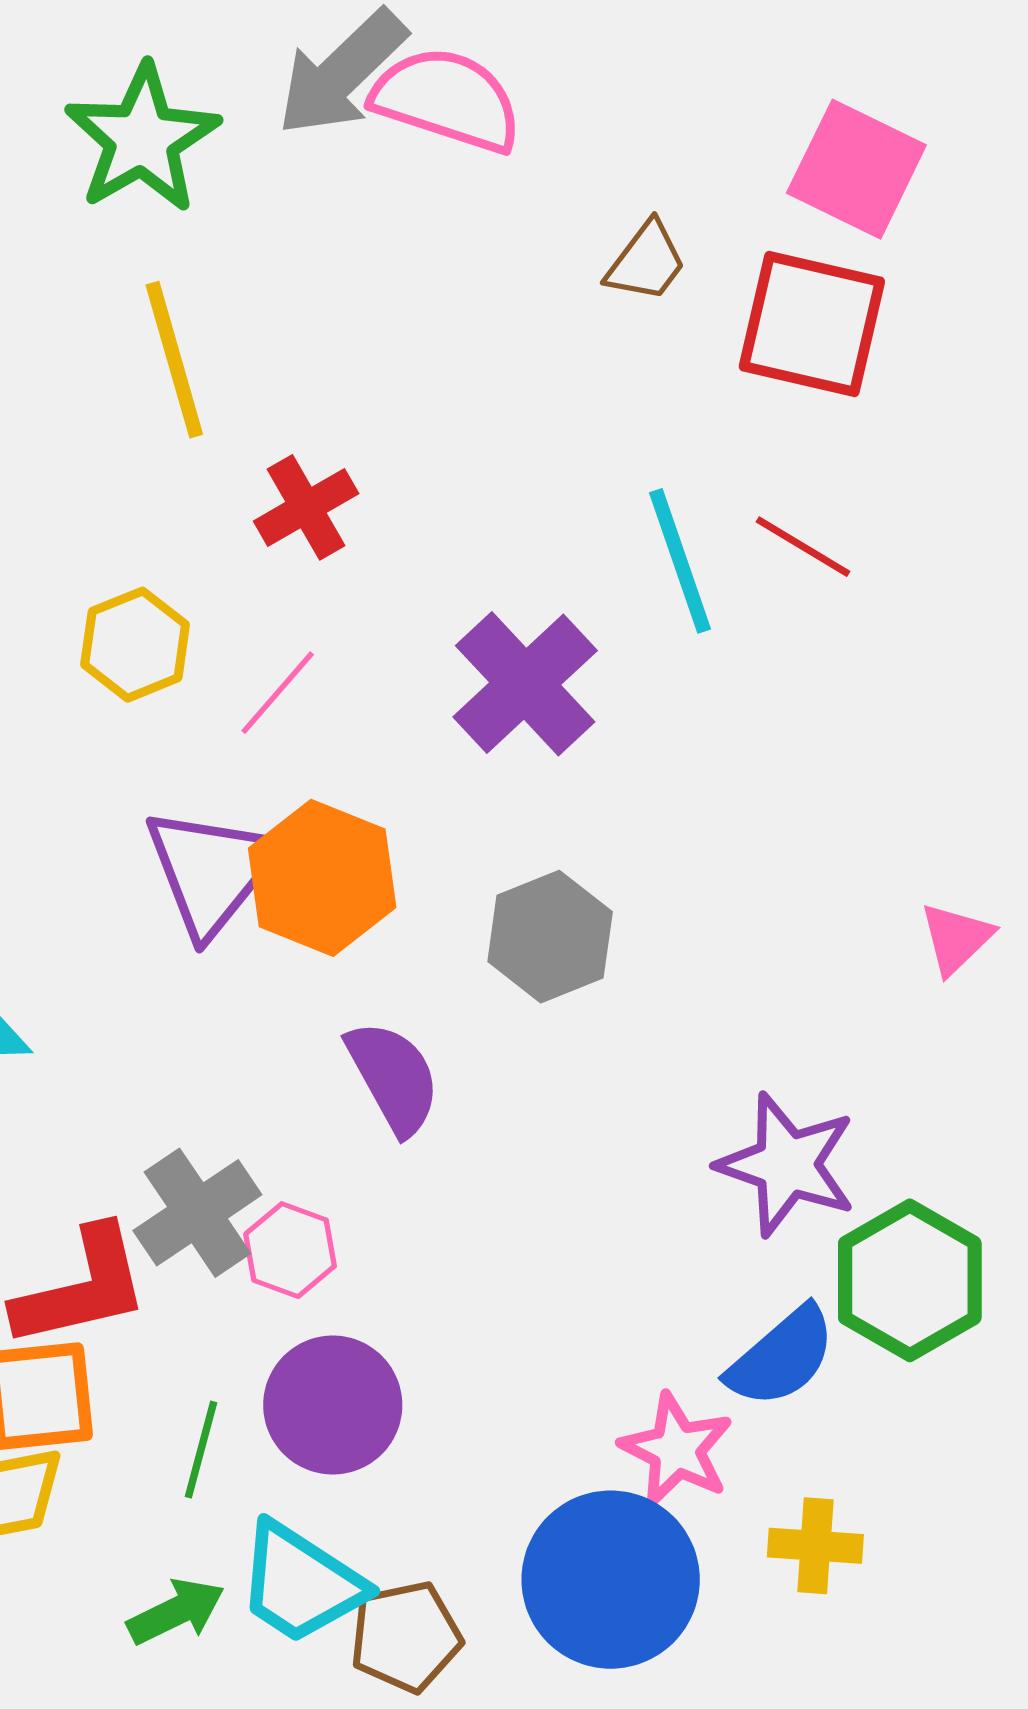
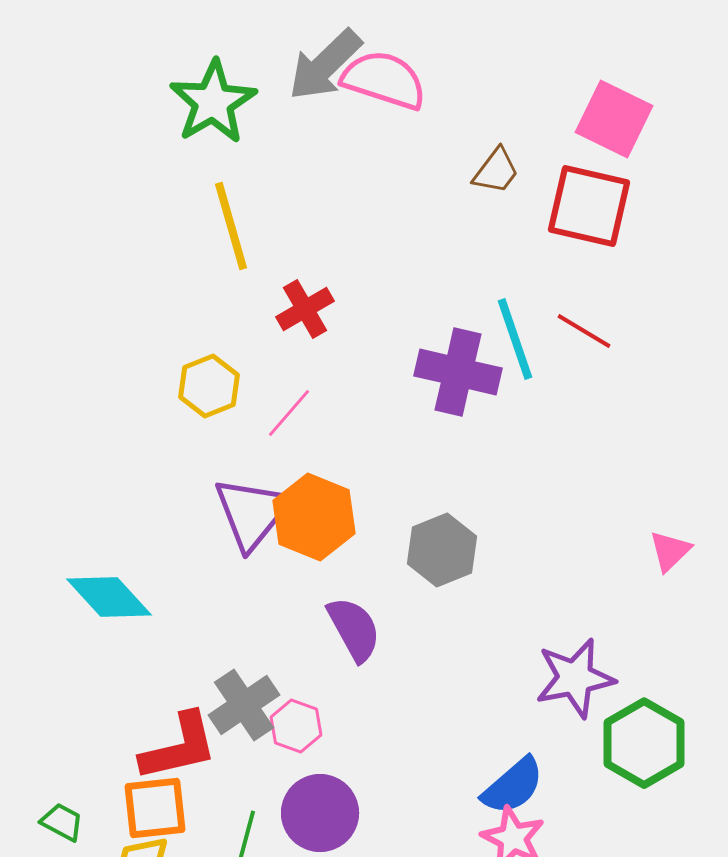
purple cross: (525, 684) -> (458, 372), moved, turned -34
purple star: (787, 1165) -> (575, 678), turned -30
blue semicircle: (782, 1357) -> (513, 786), moved

